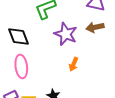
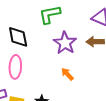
orange arrow: (74, 64) -> (67, 74), turned 104

